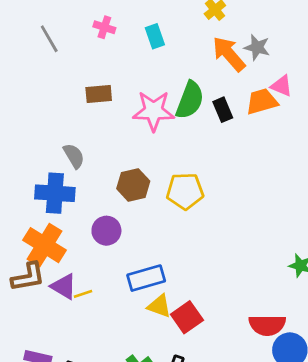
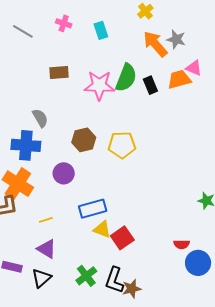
gray line: (49, 39) -> (23, 31), turned -30
purple triangle: (64, 286) -> (47, 249), moved
red semicircle: (267, 325) -> (182, 244), size x0.6

